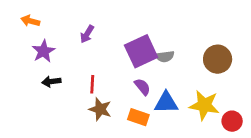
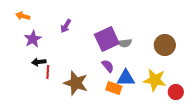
red line: (92, 84) -> (48, 72), moved
brown star: (100, 109) -> (76, 83), size x1.4
orange rectangle: (138, 117) -> (114, 88), moved

